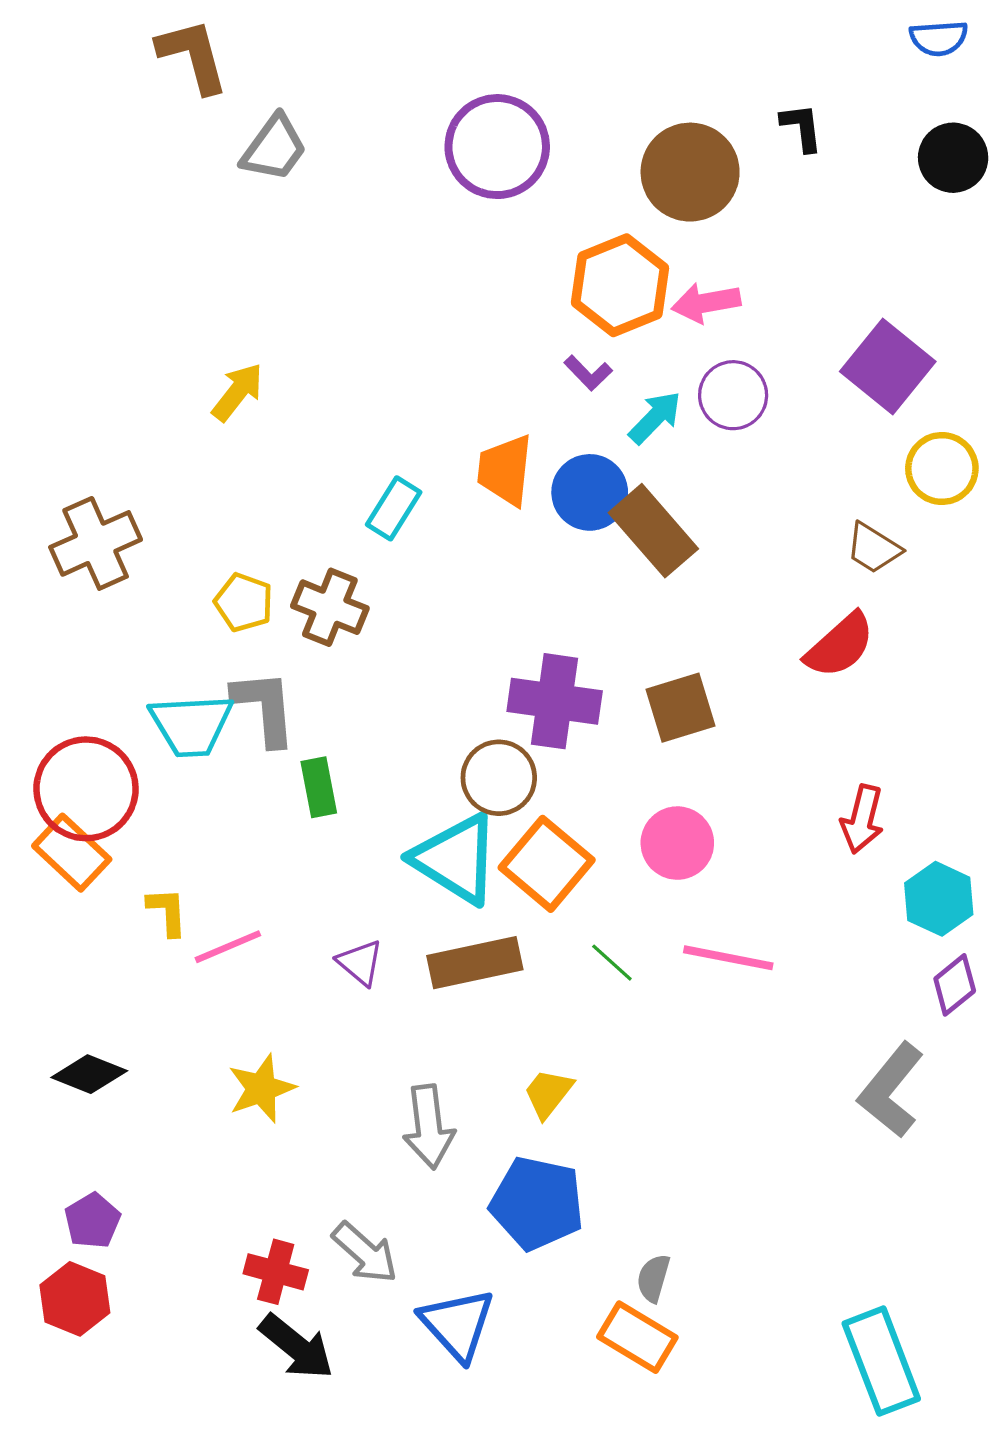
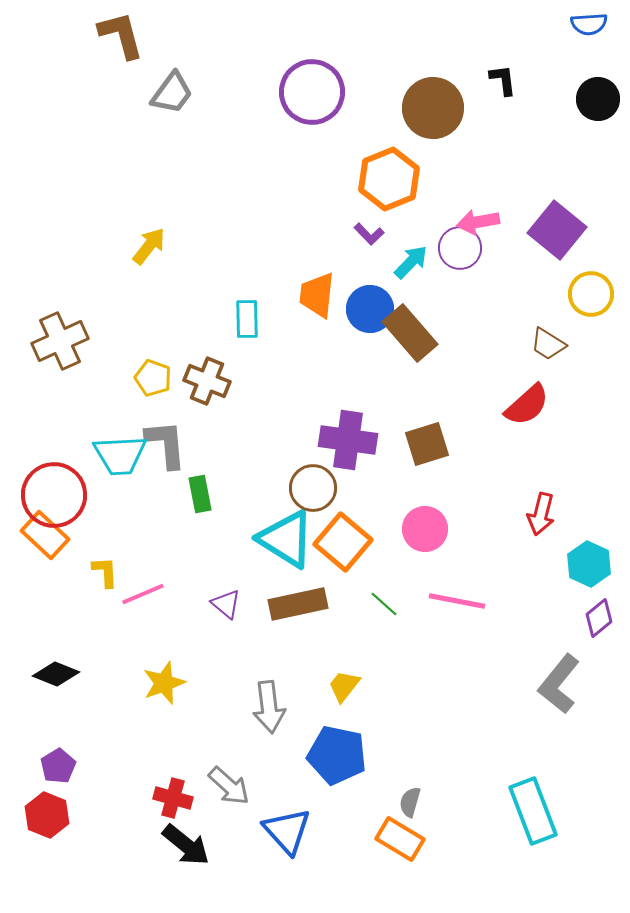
pink arrow: (706, 303) -> (478, 222), moved
cyan rectangle: (394, 508) -> (247, 319), turned -33
cyan rectangle: (881, 1361) -> (533, 811), moved

